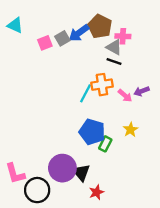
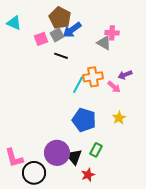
brown pentagon: (100, 26) -> (60, 18), moved
black line: (114, 62) -> (61, 56), moved
purple arrow: (142, 91) -> (125, 75), moved
green rectangle: (105, 144) -> (96, 150), moved

